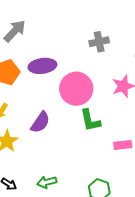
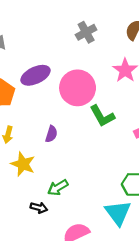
purple semicircle: (40, 122) -> (51, 134), size x0.7
green arrow: (47, 182) -> (58, 188), moved

